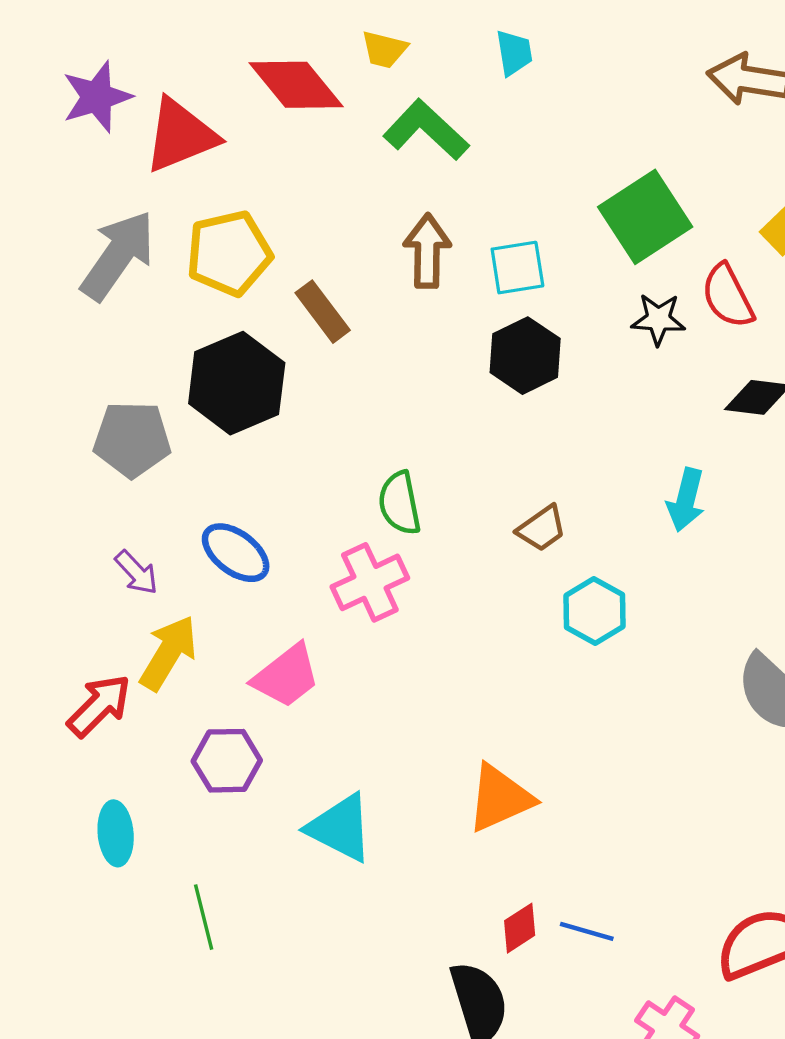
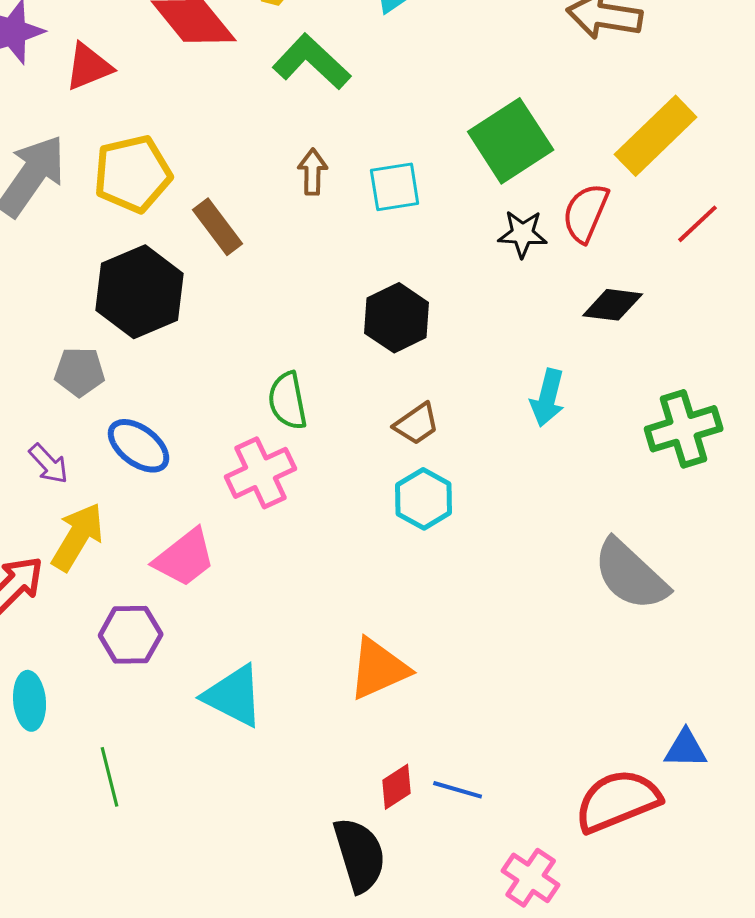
red triangle: (181, 135) -> (89, 67), size x0.7
brown arrow: (427, 251) -> (313, 172), size x0.7
red semicircle: (728, 296) -> (586, 213), turned 50
black hexagon: (525, 356) -> (397, 318), moved
gray pentagon: (132, 439) -> (80, 372), moved, size x0.7
cyan hexagon: (594, 611) -> (424, 499), moved

